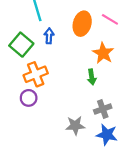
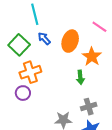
orange ellipse: (82, 24) -> (70, 41), moved
blue arrow: (49, 36) -> (44, 38), turned -48

